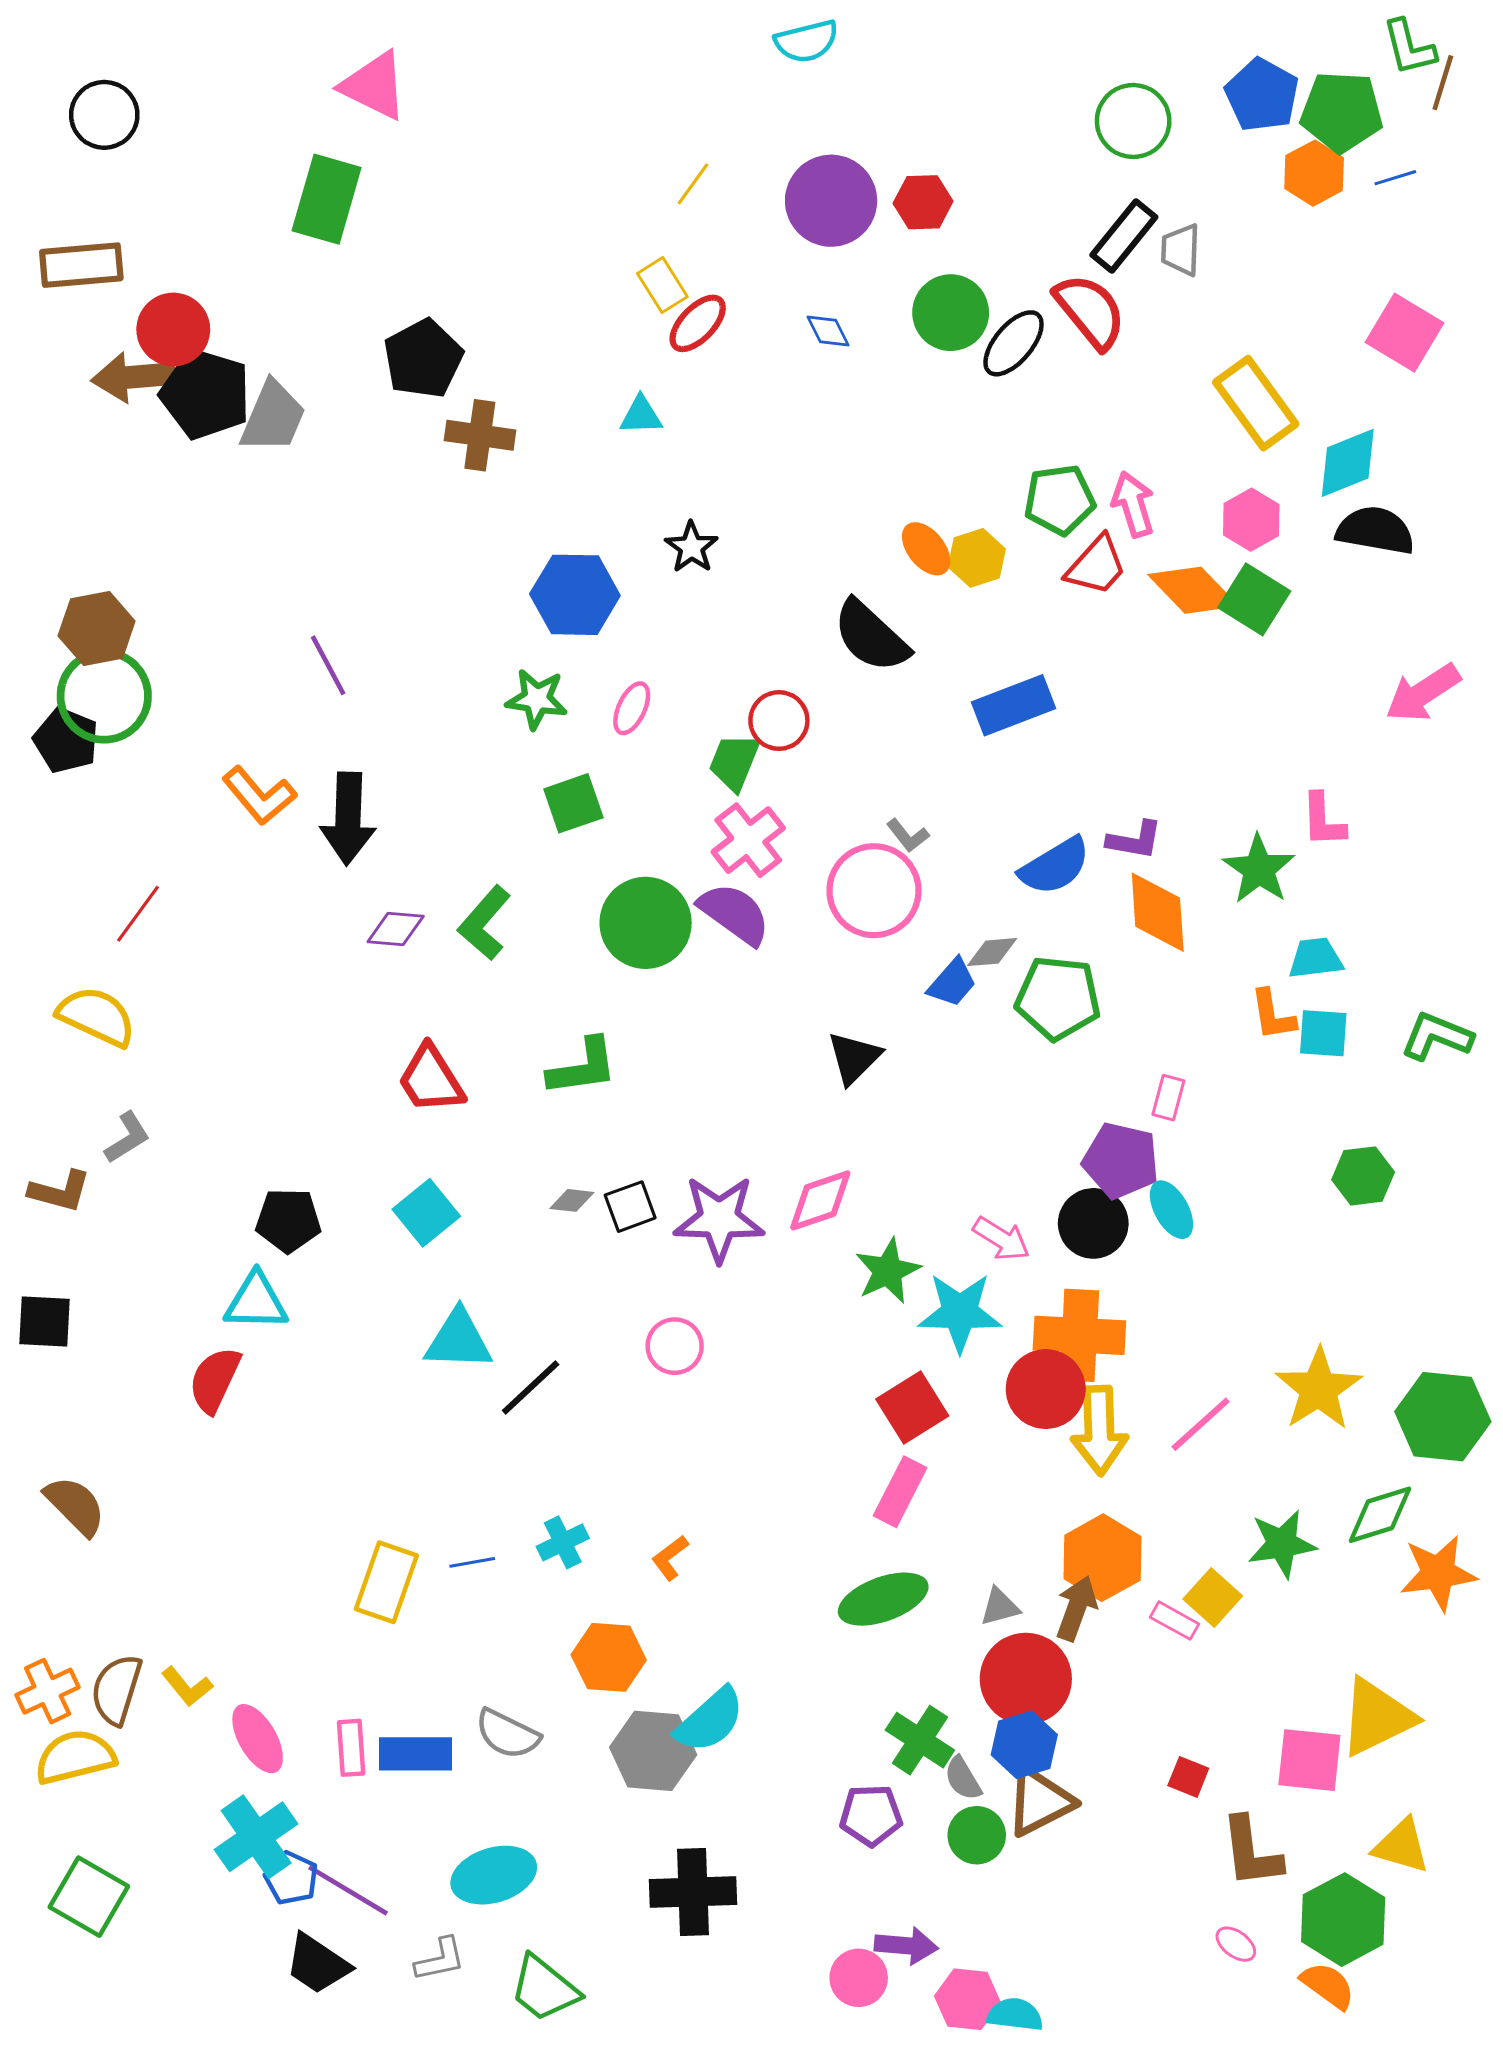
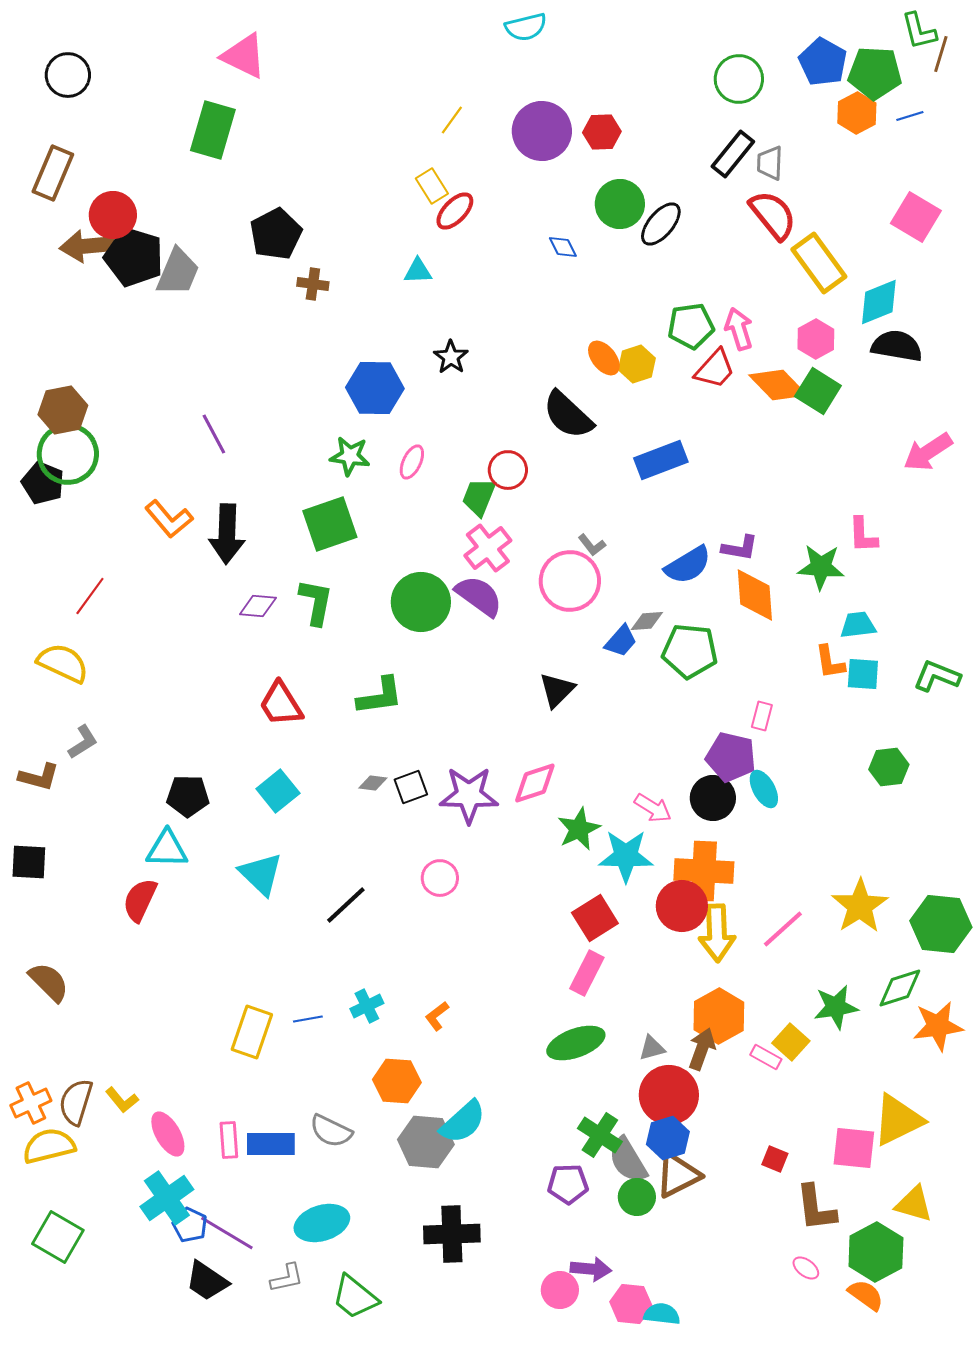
brown rectangle: (81, 265) -> (53, 173), turned -62
red semicircle: (1090, 311) -> (773, 215), moved
blue diamond: (828, 331) -> (563, 247), moved
brown cross: (480, 435) -> (313, 284), size x0.7
green square: (573, 803) -> (330, 524), moved, size x1.4
green star: (1259, 869) -> (821, 567), turned -30
green L-shape: (485, 923) -> (316, 602), turned 150
cyan triangle: (458, 1340) -> (261, 874), moved, turned 42
gray semicircle: (963, 1778) -> (628, 1160), size x1.6

